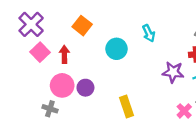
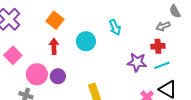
pink square: (40, 52) -> (13, 55), moved
red arrow: (64, 54) -> (54, 46), moved

